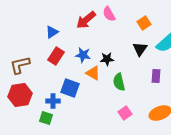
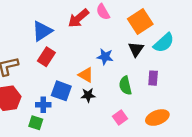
orange square: (144, 23) -> (140, 21), size x1.6
blue triangle: (52, 32) -> (42, 31), size x1.5
blue star: (83, 55) -> (105, 57), moved
black star: (107, 59) -> (88, 95), moved
green semicircle: (119, 82) -> (125, 86), moved

